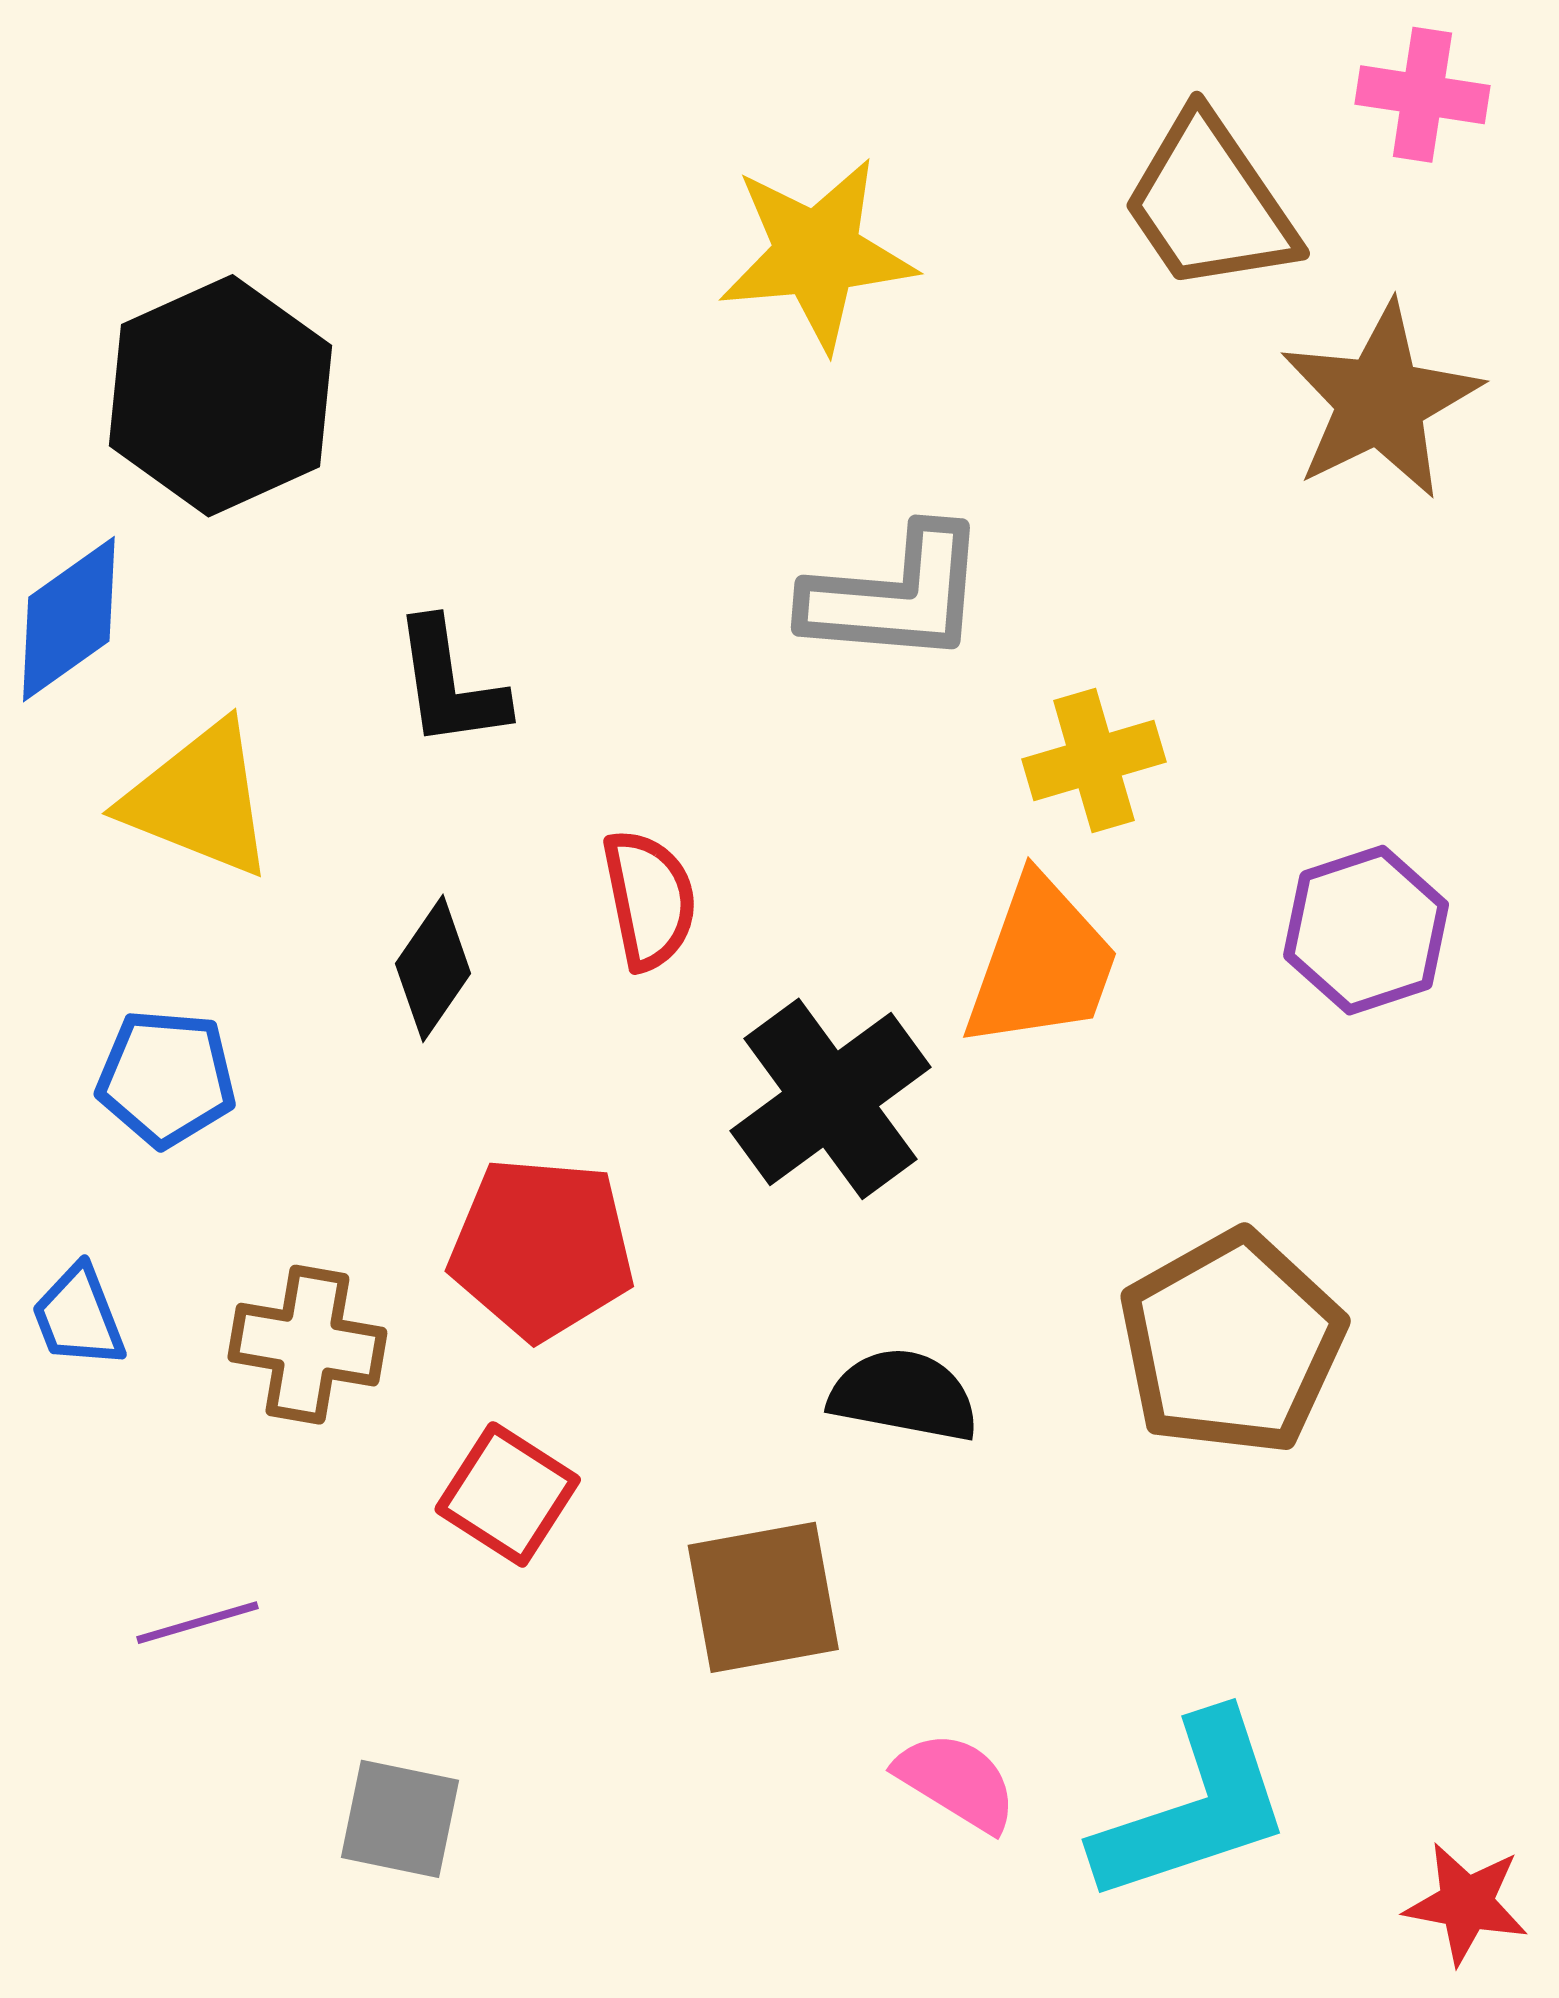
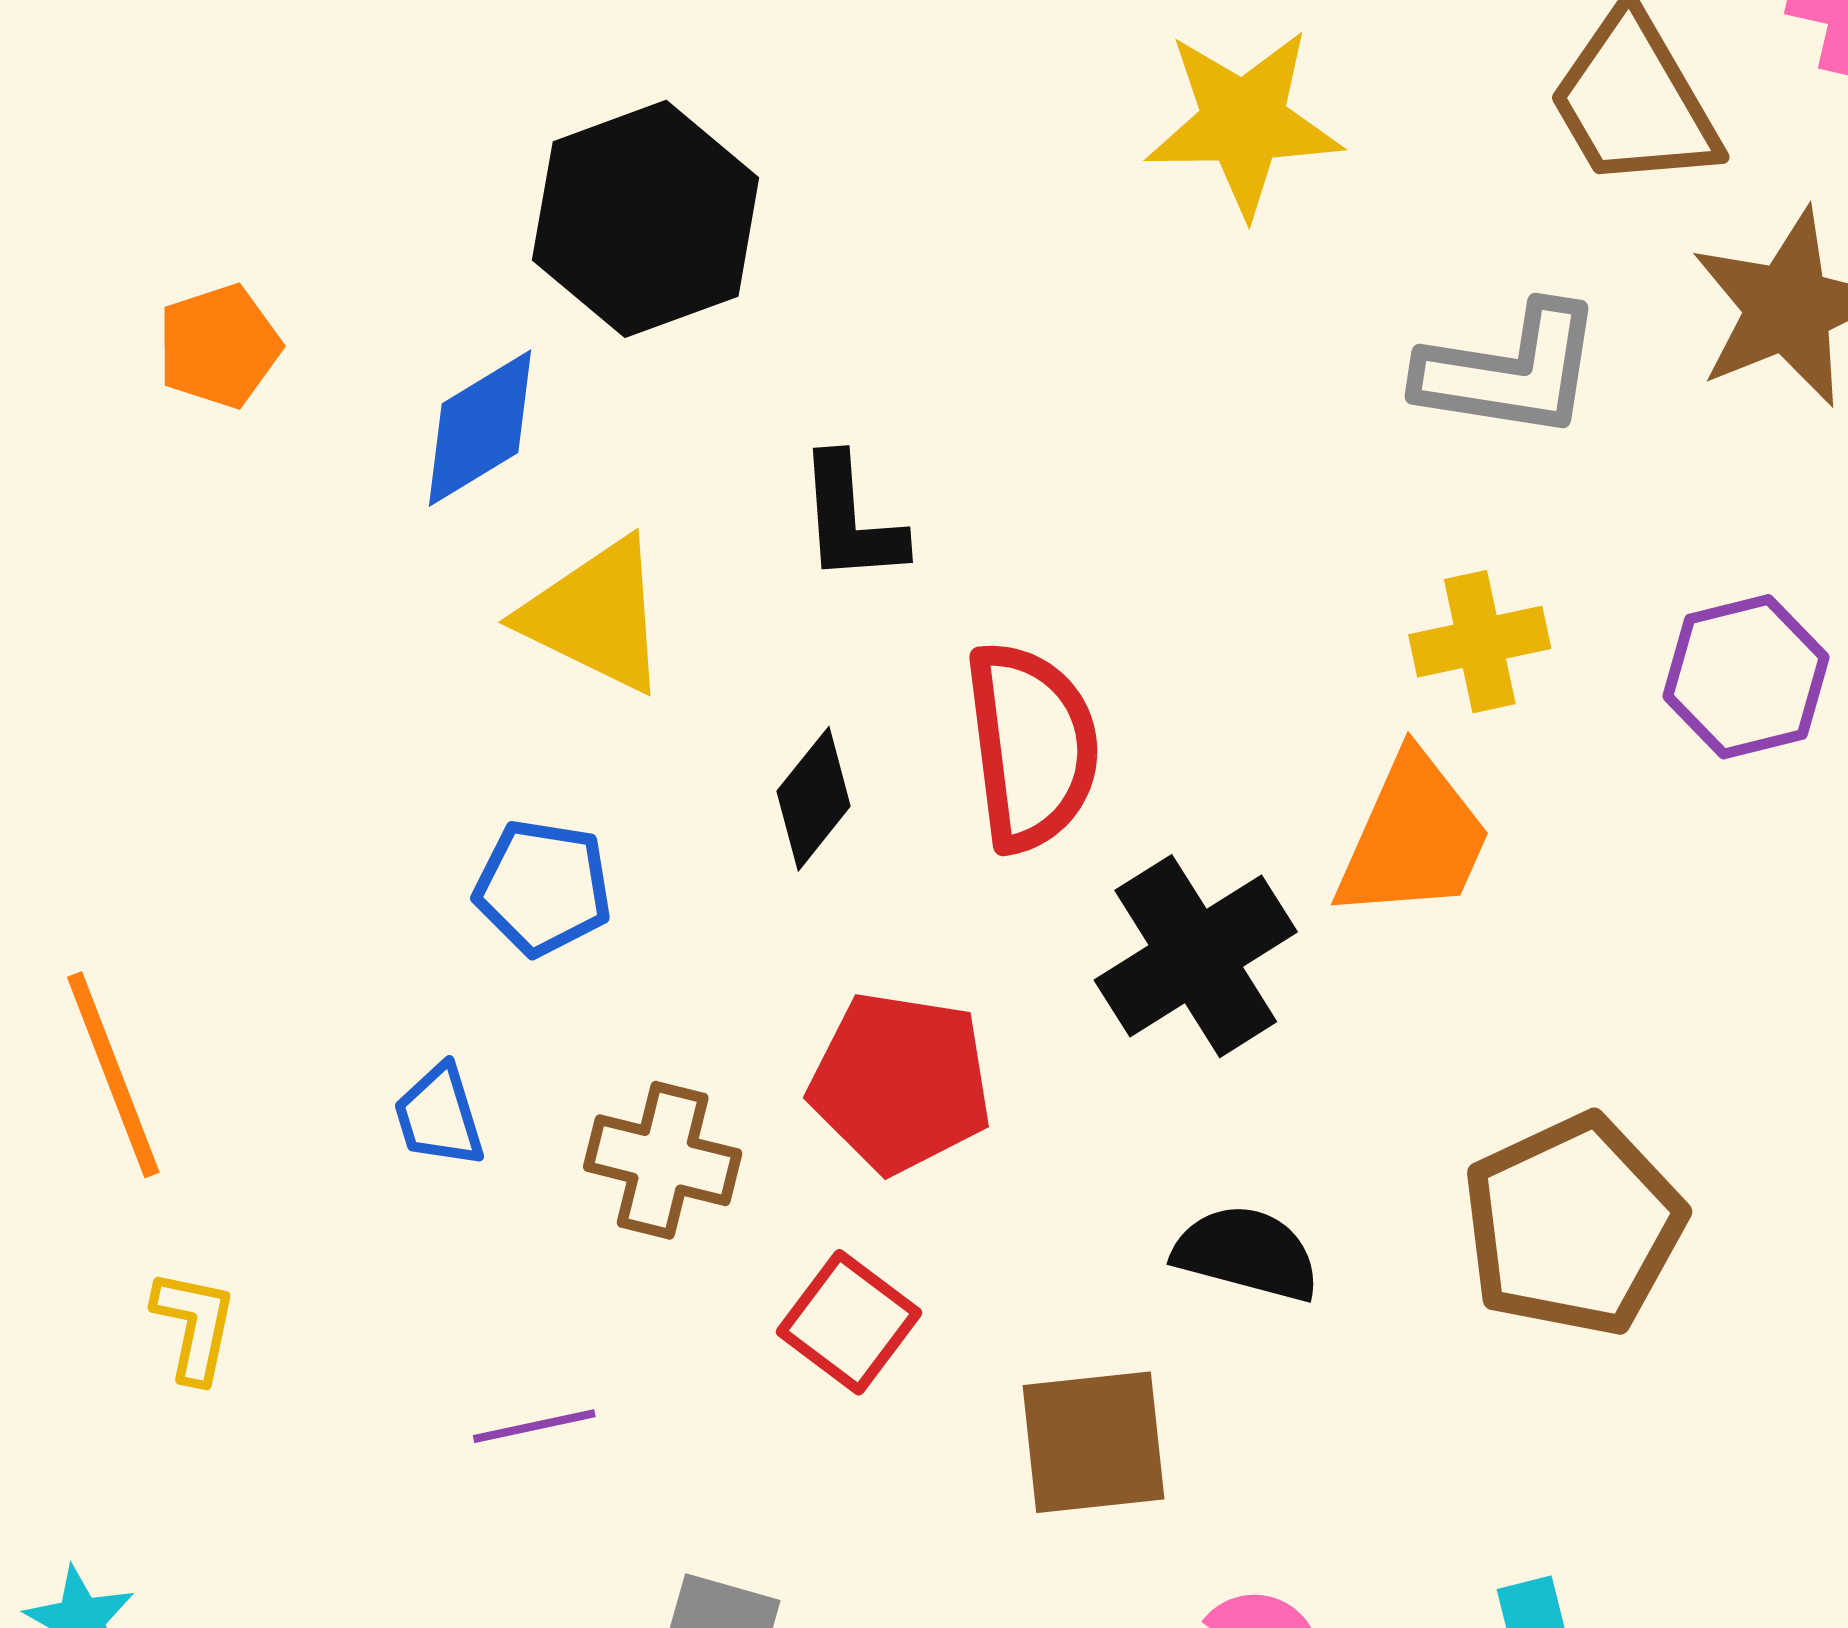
gray L-shape: (896, 596) -> (1510, 371), moved
red semicircle: (649, 899) -> (1032, 746), size x1.5
purple hexagon: (1366, 930) -> (1746, 677), moved

